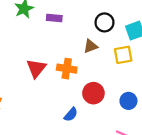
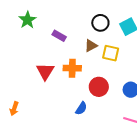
purple rectangle: (54, 18) -> (59, 36), moved, turned 32
yellow square: (123, 55) -> (111, 53), moved, turned 30

